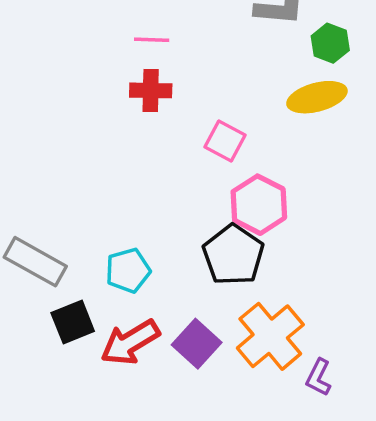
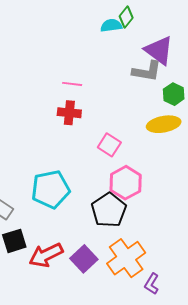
cyan pentagon: (128, 270) -> (51, 189), moved, size x1.5

